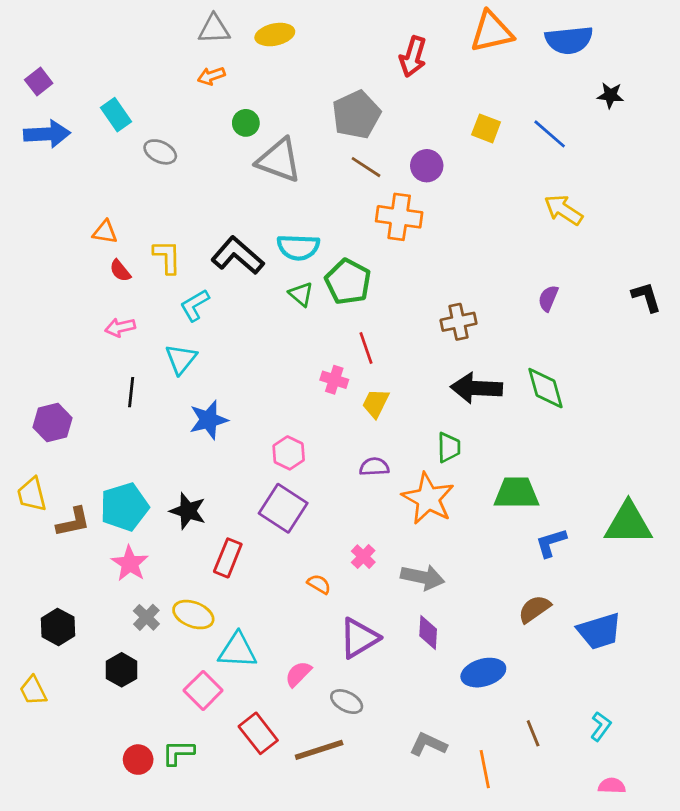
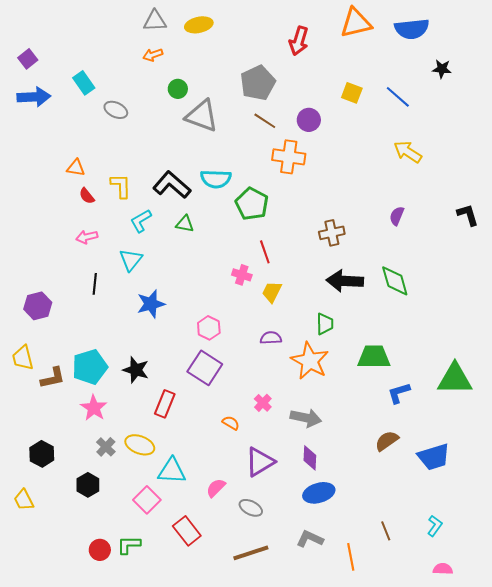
green triangle: (301, 294) -> (185, 224), moved, turned -30
blue ellipse: (483, 673) -> (319, 493), moved
brown line: (319, 750) -> (251, 553), moved

